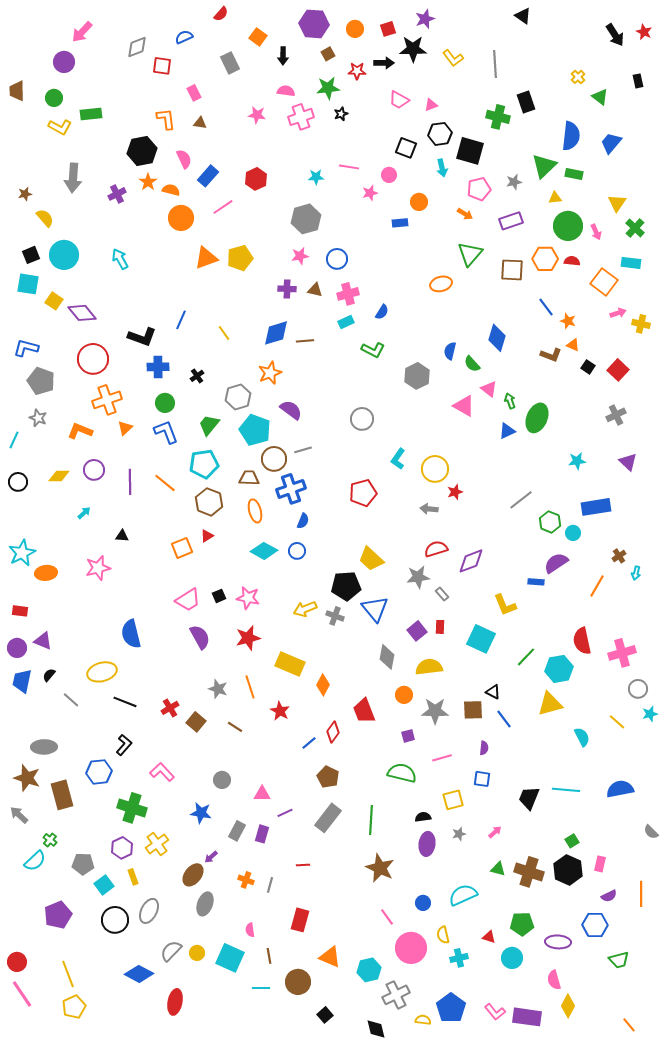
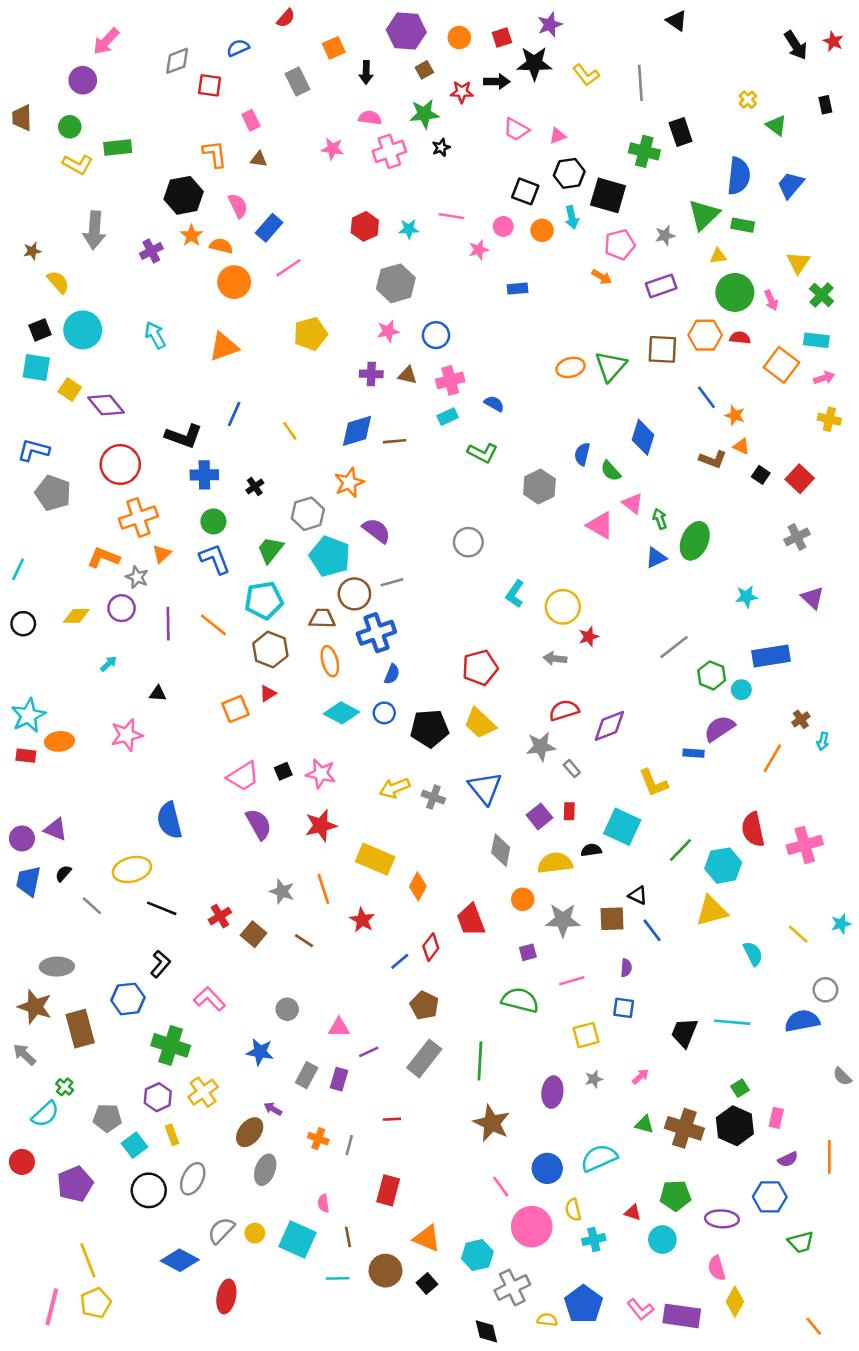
orange square: (258, 37) -> (334, 48), turned 30
red hexagon: (256, 179) -> (365, 226), moved
orange circle: (419, 202) -> (542, 230), moved
green triangle: (470, 254) -> (611, 366), moved
orange triangle: (206, 258) -> (224, 347), moved
blue semicircle: (382, 312) -> (494, 404), turned -91
pink arrow: (618, 313) -> (824, 378), moved
gray star: (38, 418) -> (137, 577), moved
red pentagon: (363, 493) -> (480, 668), moved
black pentagon: (346, 586) -> (430, 728), moved
red rectangle: (20, 611) -> (26, 756), moved
gray circle: (638, 689) -> (825, 990), moved
black semicircle: (423, 817) -> (591, 850), moved
purple arrow: (211, 857) -> (273, 1109), turned 72
blue circle: (423, 903) -> (547, 1168), size x1.5
red circle: (17, 962) -> (22, 1162), moved
pink line: (22, 994) -> (52, 1307), moved, turned 48
black square: (325, 1015) -> (427, 1284), moved

